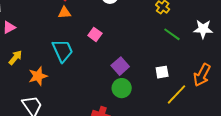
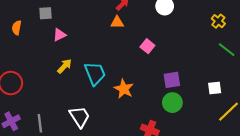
cyan trapezoid: (63, 51) -> (95, 73), moved
purple square: (120, 66) -> (172, 80), turned 30
orange star: (38, 76) -> (124, 89), moved, turned -30

